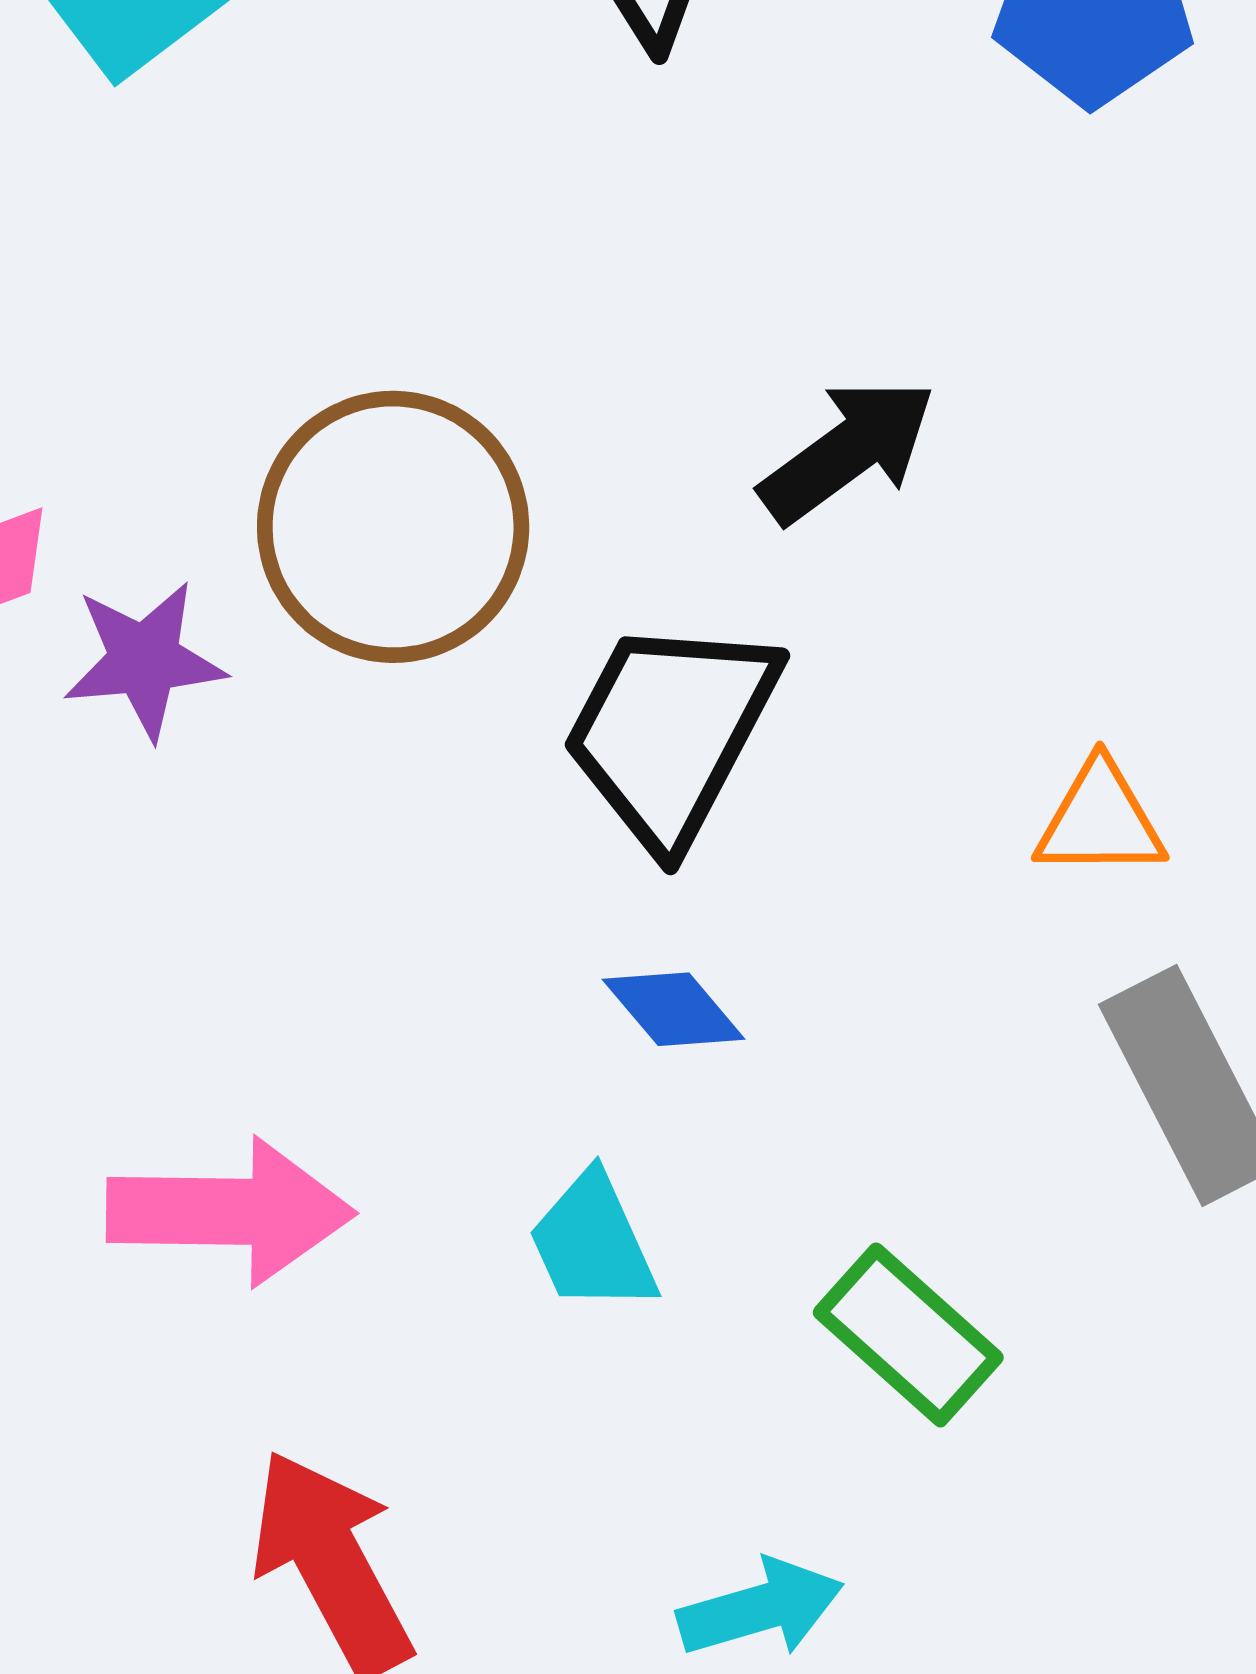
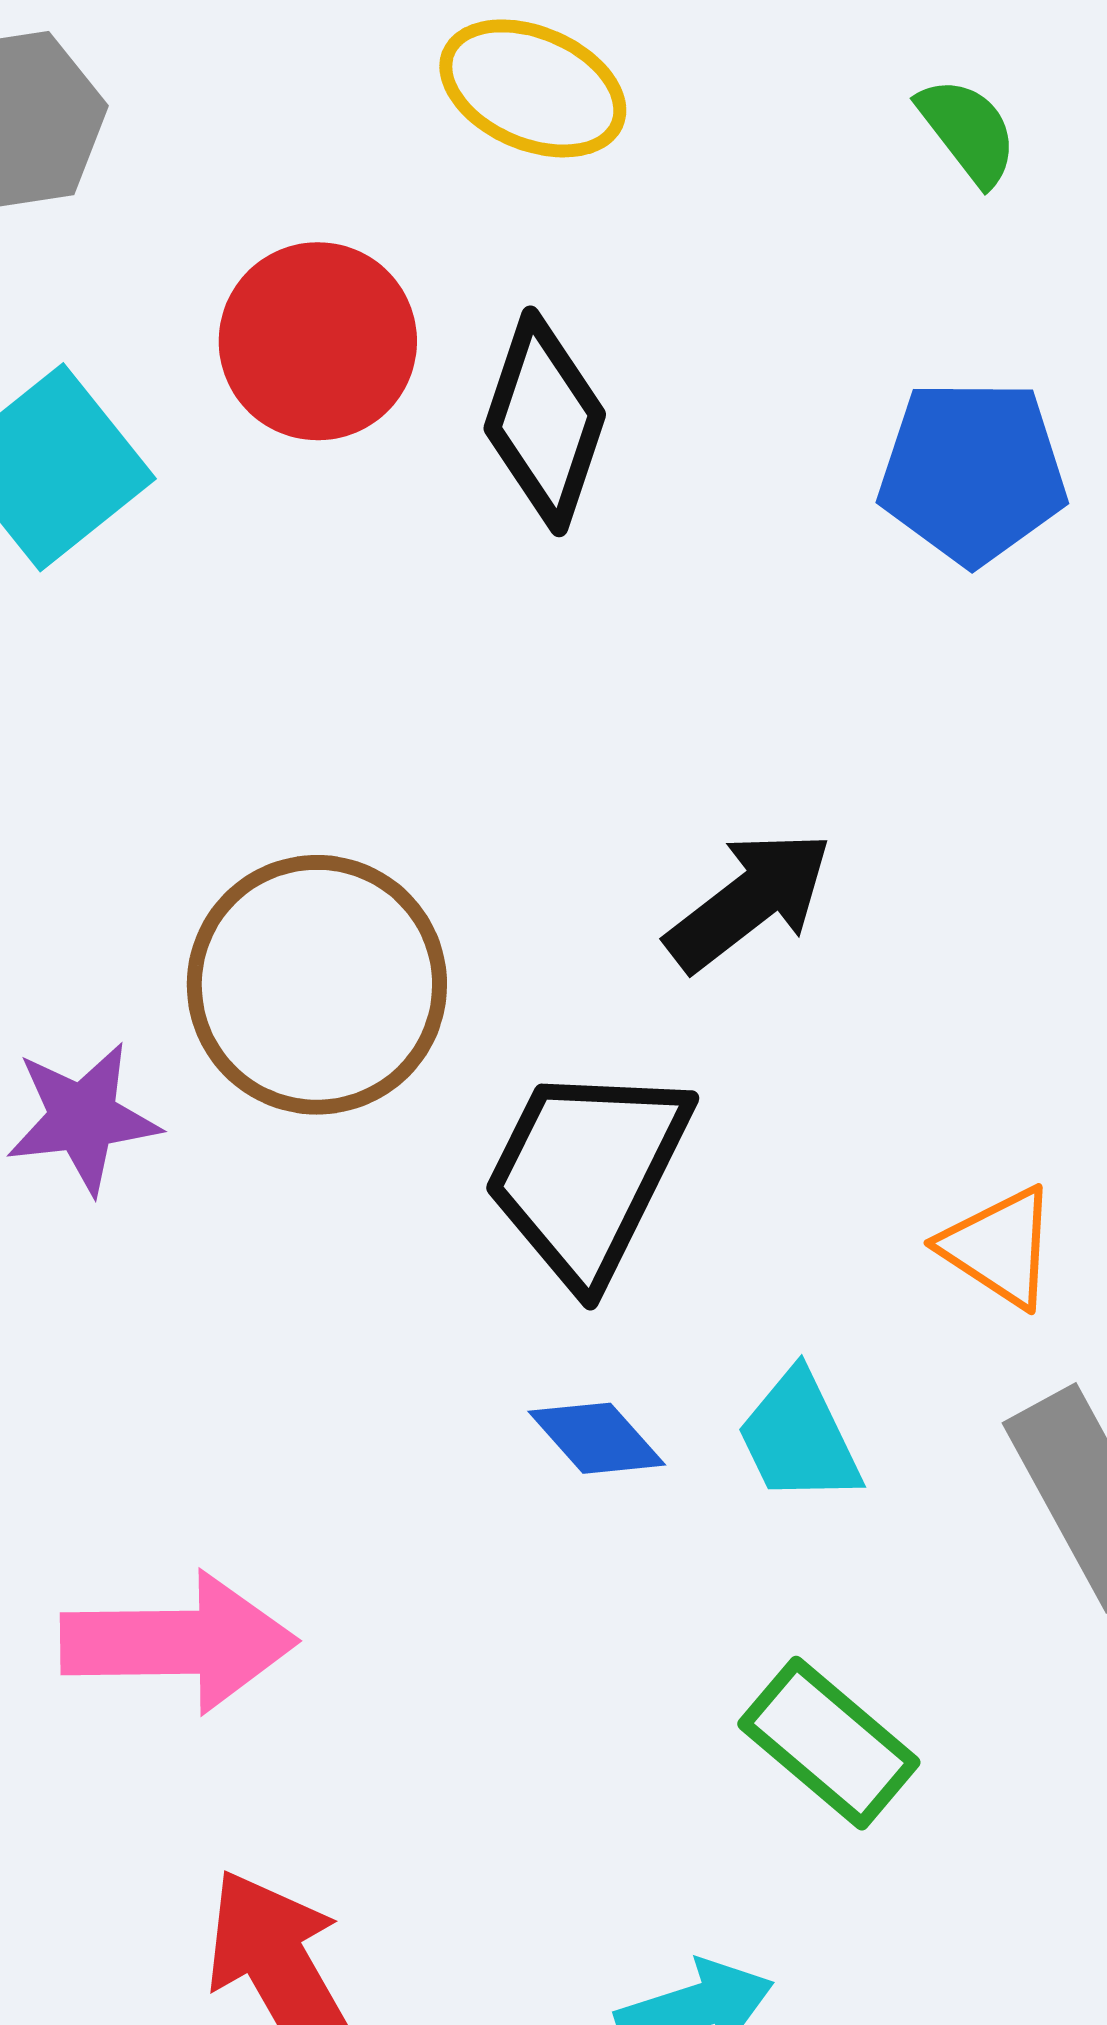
orange triangle: (1100, 820) -> (999, 1247), turned 35
cyan trapezoid: (593, 1243) -> (799, 1438), moved

